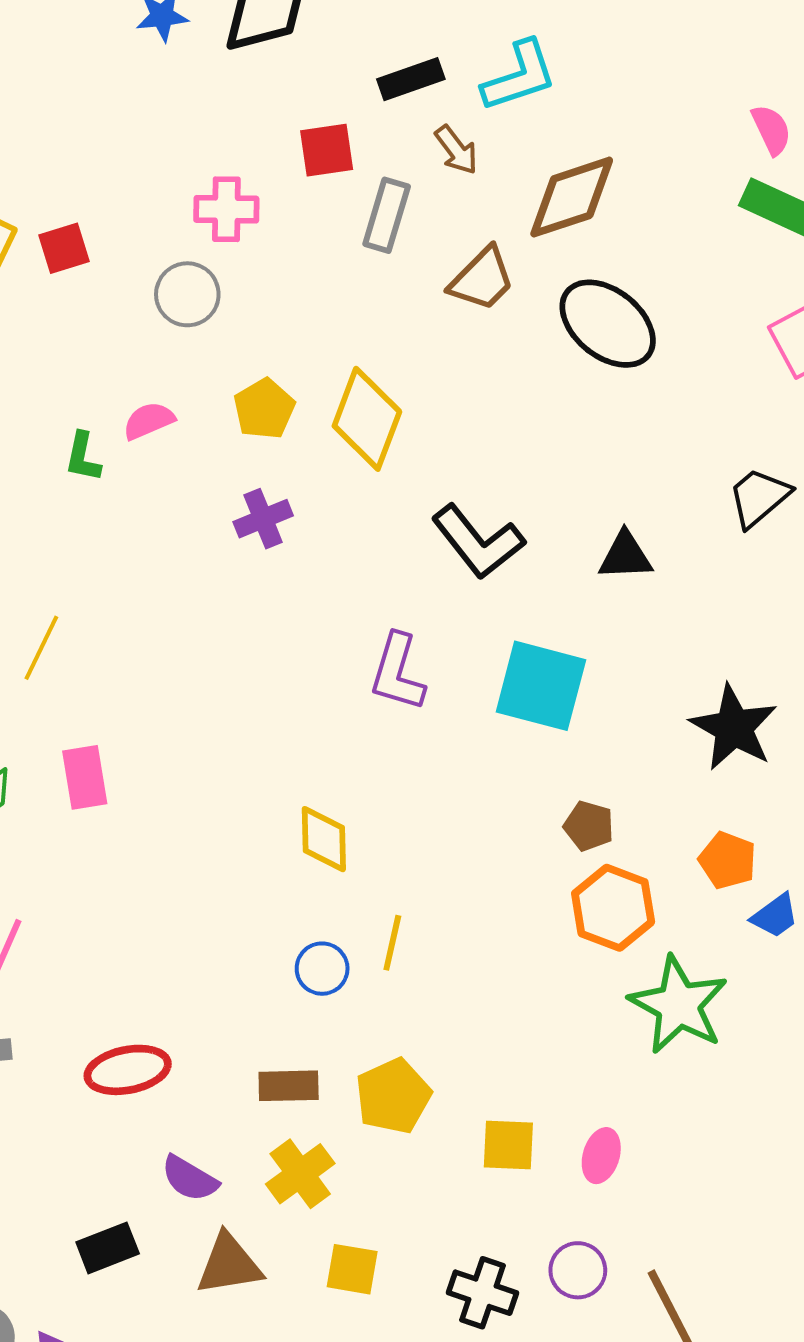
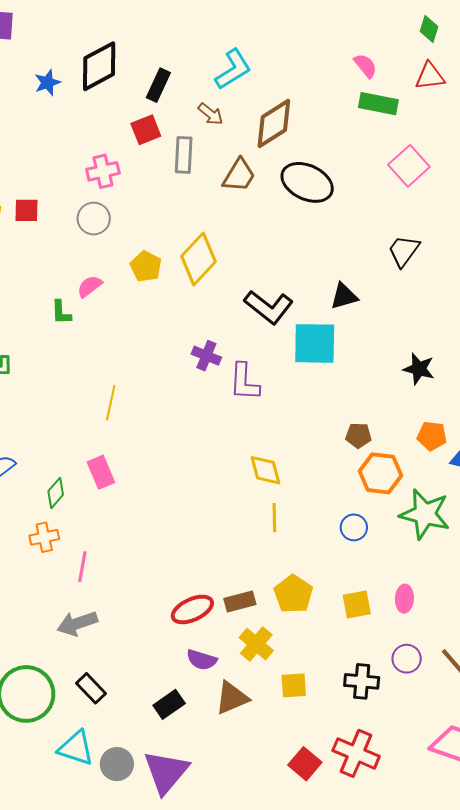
black rectangle: (411, 79) -> (158, 85), moved, turned -32
red square: (64, 248) -> (27, 210), turned 32
yellow diamond: (367, 419) -> (198, 259), turned 36
purple cross: (263, 519) -> (206, 356), moved, turned -32
yellow line: (41, 648) -> (111, 403), moved
cyan square: (541, 686) -> (315, 343), moved
black star: (734, 728) -> (419, 369), size x0.7
yellow diamond: (324, 839) -> (265, 470), moved
blue circle: (322, 969) -> (354, 527), moved
red ellipse: (128, 1070) -> (192, 609), moved

